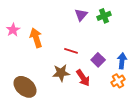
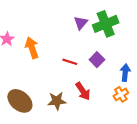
green cross: (104, 16) -> (106, 24), size x1.6
purple square: (98, 60) -> (97, 60), moved
brown star: (61, 73) -> (57, 101), moved

